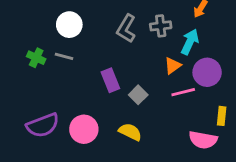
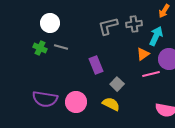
white circle: (69, 25) -> (50, 23), moved
gray L-shape: (126, 29) -> (108, 26), turned 45
gray square: (138, 95) -> (117, 84), moved
purple semicircle: (43, 125) -> (45, 99), turned 30

